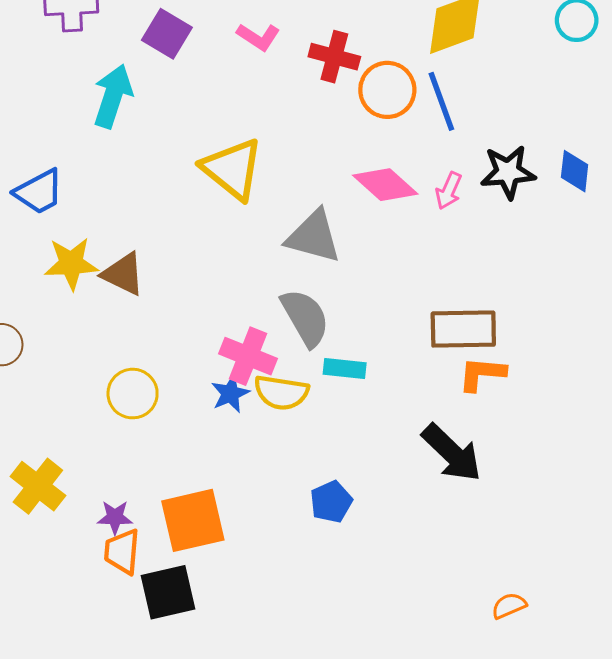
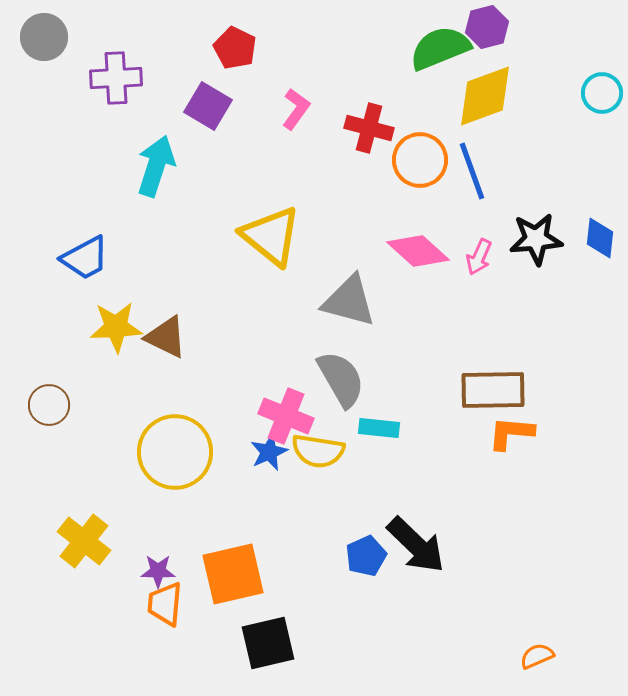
pink L-shape: (258, 37) -> (296, 109), turned -87
yellow circle: (133, 394) -> (175, 452), size x1.5
black arrow: (452, 453) -> (416, 545), moved
black square: (168, 592) -> (268, 643), moved

